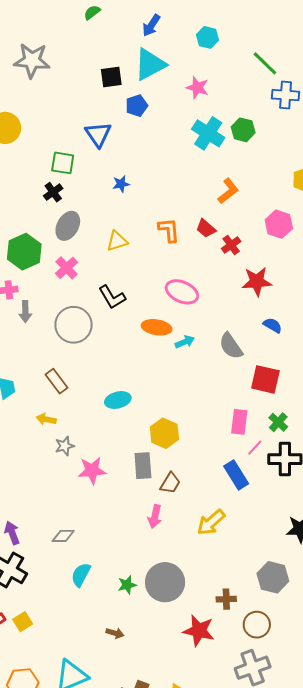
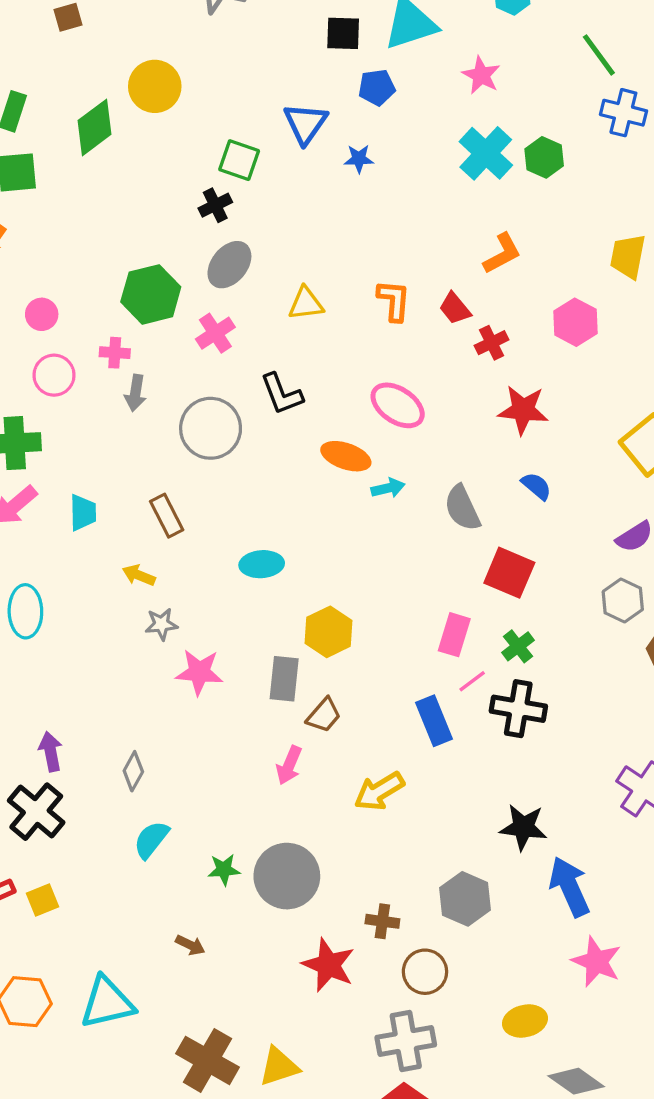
blue star: (121, 184) -> (359, 159), moved
gray diamond: (63, 536) -> (133, 771), turned -70

